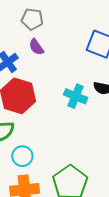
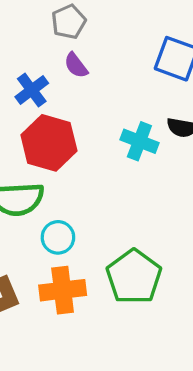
gray pentagon: (32, 19) -> (69, 22), turned -30

